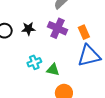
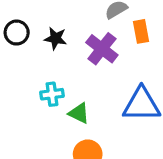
orange rectangle: (84, 32) -> (141, 31), moved

